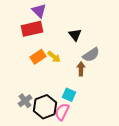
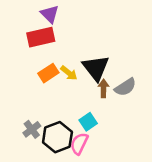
black triangle: (75, 35) -> (96, 68), moved, size x1.6
gray semicircle: (91, 55) -> (125, 87), moved
cyan square: (69, 95) -> (88, 122), turned 32

